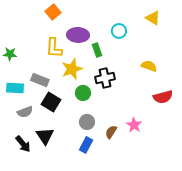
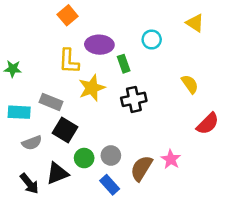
yellow semicircle: (149, 66) -> (190, 84), turned 35
green circle: (83, 93) -> (84, 158), moved
red semicircle: (163, 97) -> (208, 124), turned -30
brown semicircle: (111, 132) -> (141, 168), size x1.5
black triangle: (45, 136) -> (57, 173), turned 42
blue rectangle: (86, 145) -> (110, 185), turned -70

